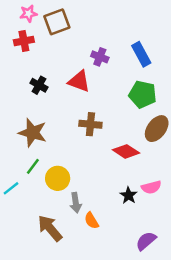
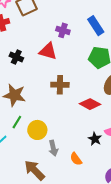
orange semicircle: (91, 221) -> (76, 159), moved

